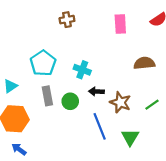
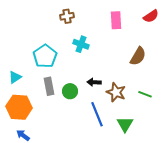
brown semicircle: (144, 63) -> (138, 56), turned 126
cyan cross: (82, 70) -> (81, 44), moved
green line: (152, 105) -> (145, 94), turned 56

